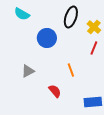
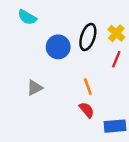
black ellipse: (71, 17) -> (88, 37), moved
red semicircle: (55, 91) -> (87, 110), moved

